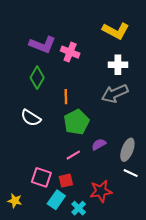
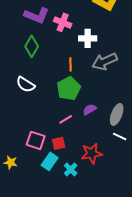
white cross: (118, 65) -> (88, 38), moved
orange line: (66, 97) -> (71, 64), moved

